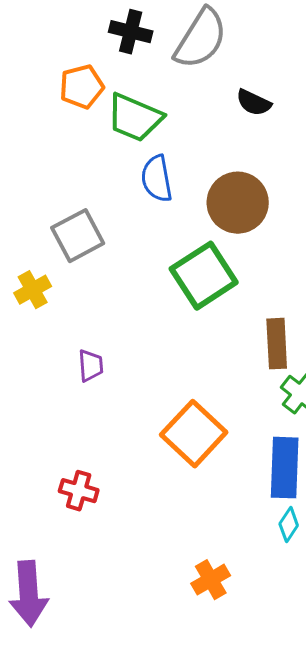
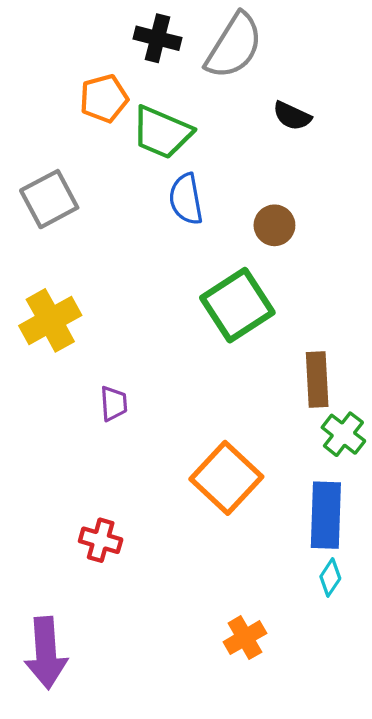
brown circle: (238, 203) -> (274, 225), size x0.6
gray square: (78, 236) -> (49, 199), moved
yellow cross: (33, 290) -> (50, 320), size x1.5

